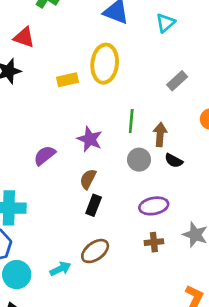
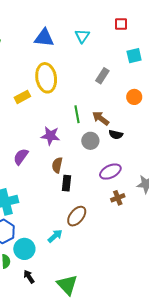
brown arrow: (160, 135) -> (101, 118), turned -42

